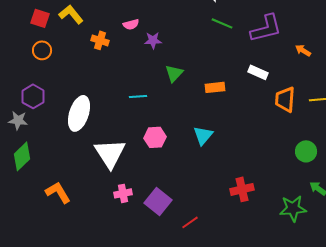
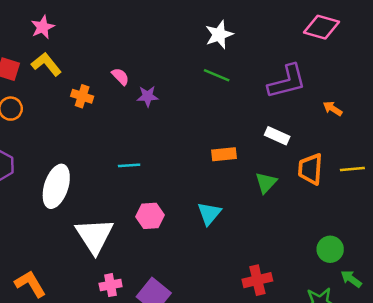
green line: (222, 23) -> (217, 75), moved
pink semicircle: (131, 24) -> (120, 77), turned -119
green triangle: (174, 73) -> (266, 183), moved
green circle: (306, 151) -> (330, 249), moved

